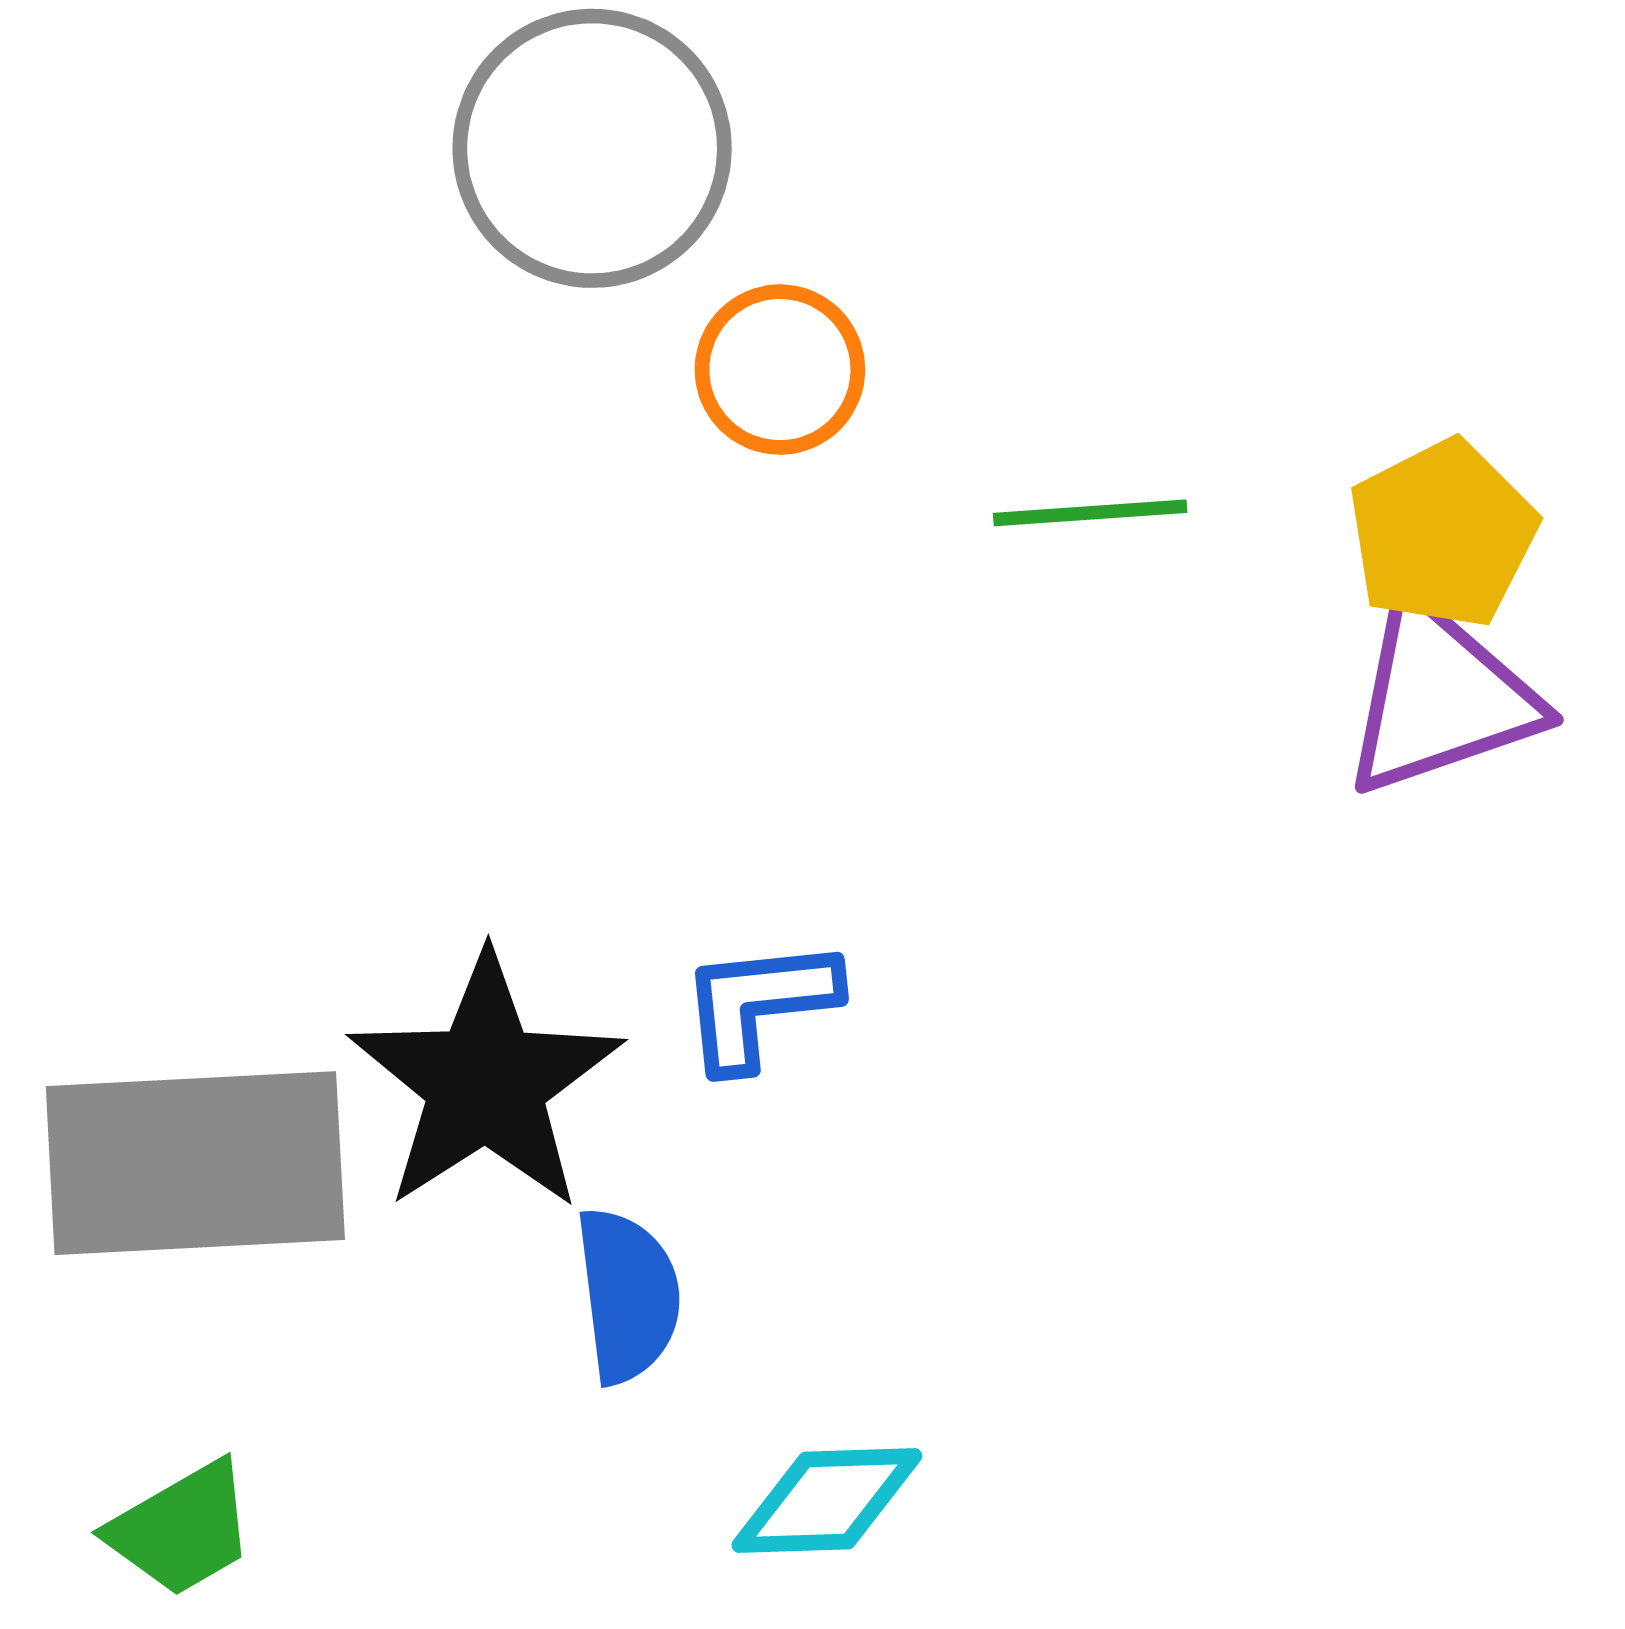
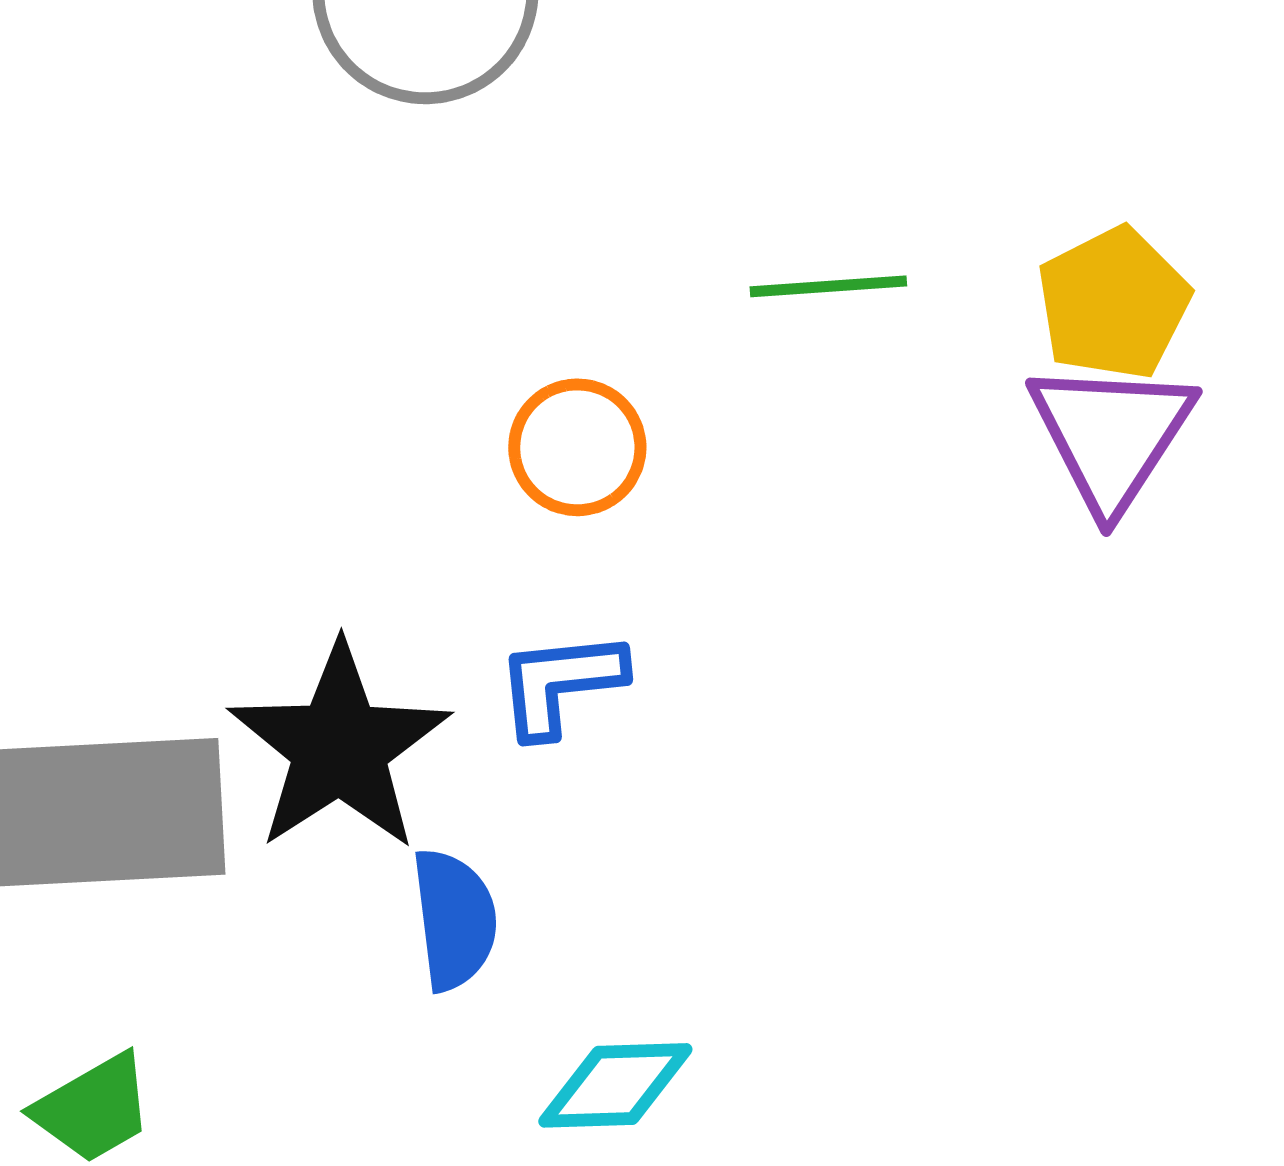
orange circle: (780, 370) -> (577, 447), moved
purple triangle: (1440, 697) -> (1111, 435), turned -38

